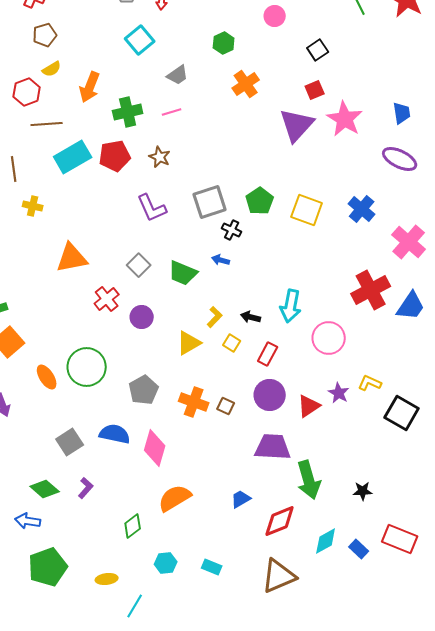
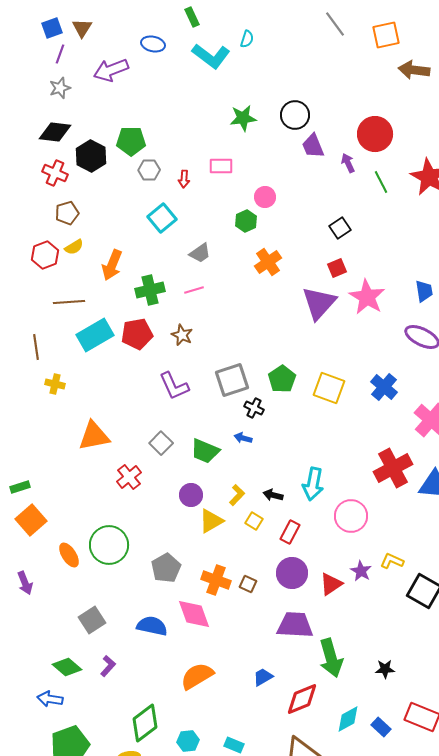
pink circle: (275, 16) -> (265, 197), moved
red hexagon: (27, 92) -> (45, 255), moved
purple circle: (142, 317) -> (191, 495), moved
blue semicircle: (115, 434) -> (152, 626), moved
pink diamond: (155, 448) -> (194, 614), moved, turned -36
green diamond: (133, 526) -> (145, 723), moved, size x1.5

